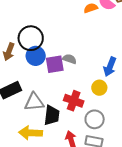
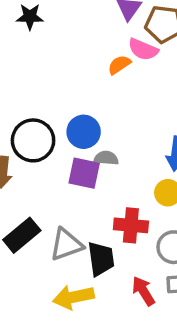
blue circle: (36, 56) -> (84, 132), moved
purple square: (55, 64) -> (84, 173), turned 36

